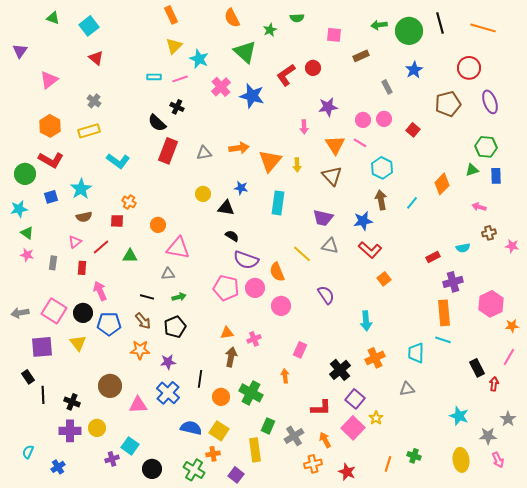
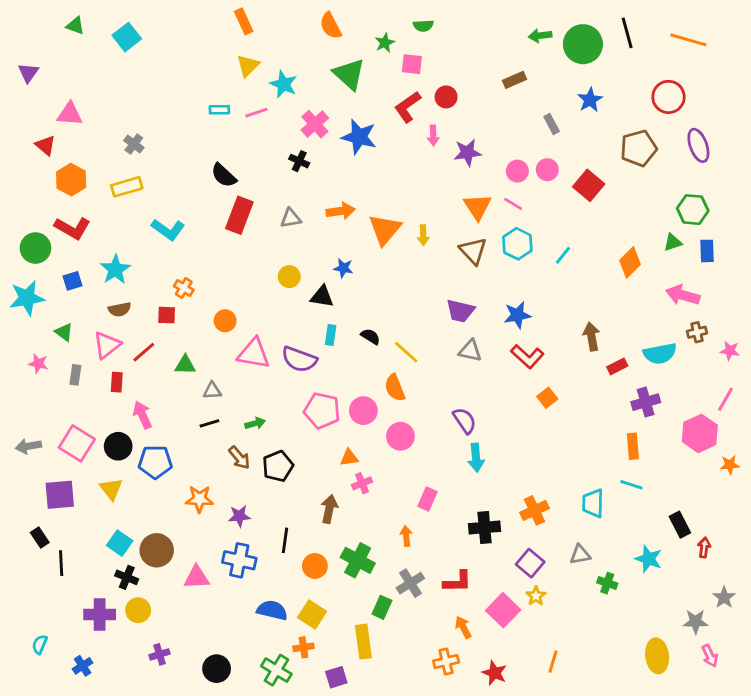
pink square: (334, 35) -> (412, 64), moved
red triangle: (96, 58) -> (45, 145), moved
pink triangle: (49, 80) -> (70, 114), turned 42
black cross: (177, 107) -> (299, 161), moved
pink arrow: (304, 127) -> (433, 135), moved
red square: (413, 130) -> (589, 185), size x1.5
cyan hexagon: (382, 168) -> (517, 244), moved
brown arrow: (381, 200) -> (591, 336), moved
cyan rectangle: (278, 203) -> (331, 335), moved, size x0.6
cyan line: (412, 203) -> (563, 255), moved
pink arrow: (479, 207) -> (683, 295), size x1.6
cyan star: (19, 209) -> (27, 298), size x1.4
green triangle: (27, 233) -> (64, 332), moved
black semicircle: (232, 236) -> (371, 336), moved
pink triangle: (75, 242) -> (107, 345), size x1.5
cyan semicircle: (463, 248) -> (660, 354), size x1.6
yellow line: (302, 254) -> (406, 352), moved
purple semicircle: (246, 260) -> (299, 359), moved
gray triangle: (168, 274) -> (212, 391), moved
black line: (147, 297) -> (209, 423), turned -32
orange rectangle: (444, 313) -> (633, 446), size x0.7
brown arrow: (143, 321) -> (239, 458), moved
cyan arrow: (366, 321) -> (476, 458), moved
black pentagon: (175, 327) -> (278, 466), moved
orange triangle: (227, 333) -> (349, 458), moved
pink line: (509, 357) -> (726, 399), moved
black cross: (340, 370) -> (485, 528), turned 35
blue cross: (168, 393) -> (239, 560), turned -30
purple square: (355, 399) -> (530, 563), moved
black cross: (72, 402) -> (127, 577), moved
cyan star: (459, 416) -> (649, 559), moved
gray cross: (294, 436) -> (410, 583), moved
cyan square: (130, 446) -> (120, 543), moved
green cross: (414, 456) -> (607, 583), moved
purple square: (236, 475) -> (336, 677), turned 35

